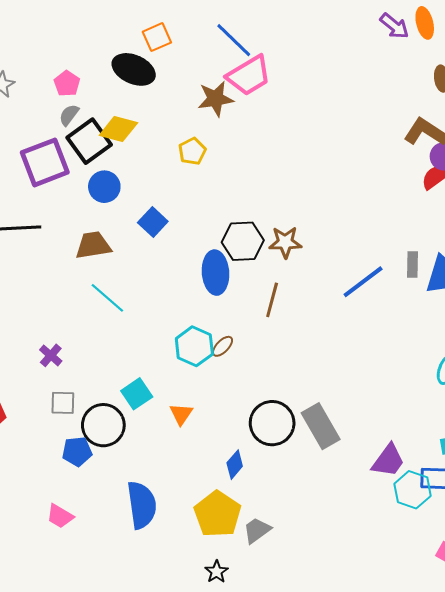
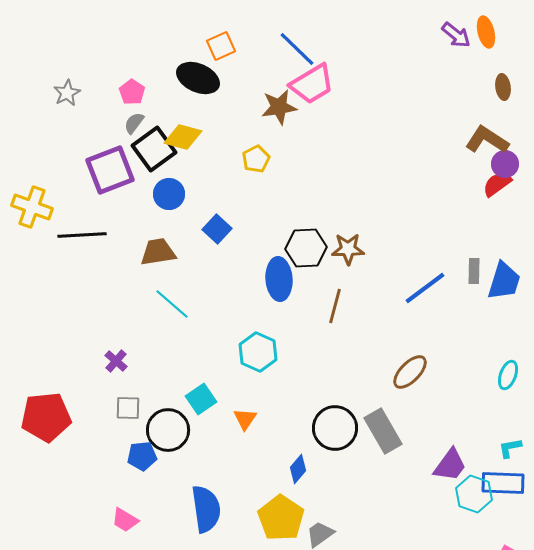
brown ellipse: (223, 346) -> (410, 372), moved, size x1.6

